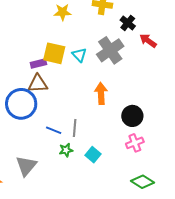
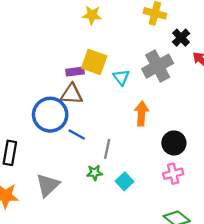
yellow star: (63, 12) -> (92, 15), moved
cyan triangle: (79, 55) -> (121, 77), moved
blue line: (54, 130) -> (77, 134), moved

